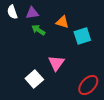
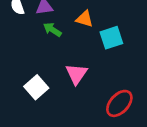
white square: (34, 79) -> (36, 87), moved

